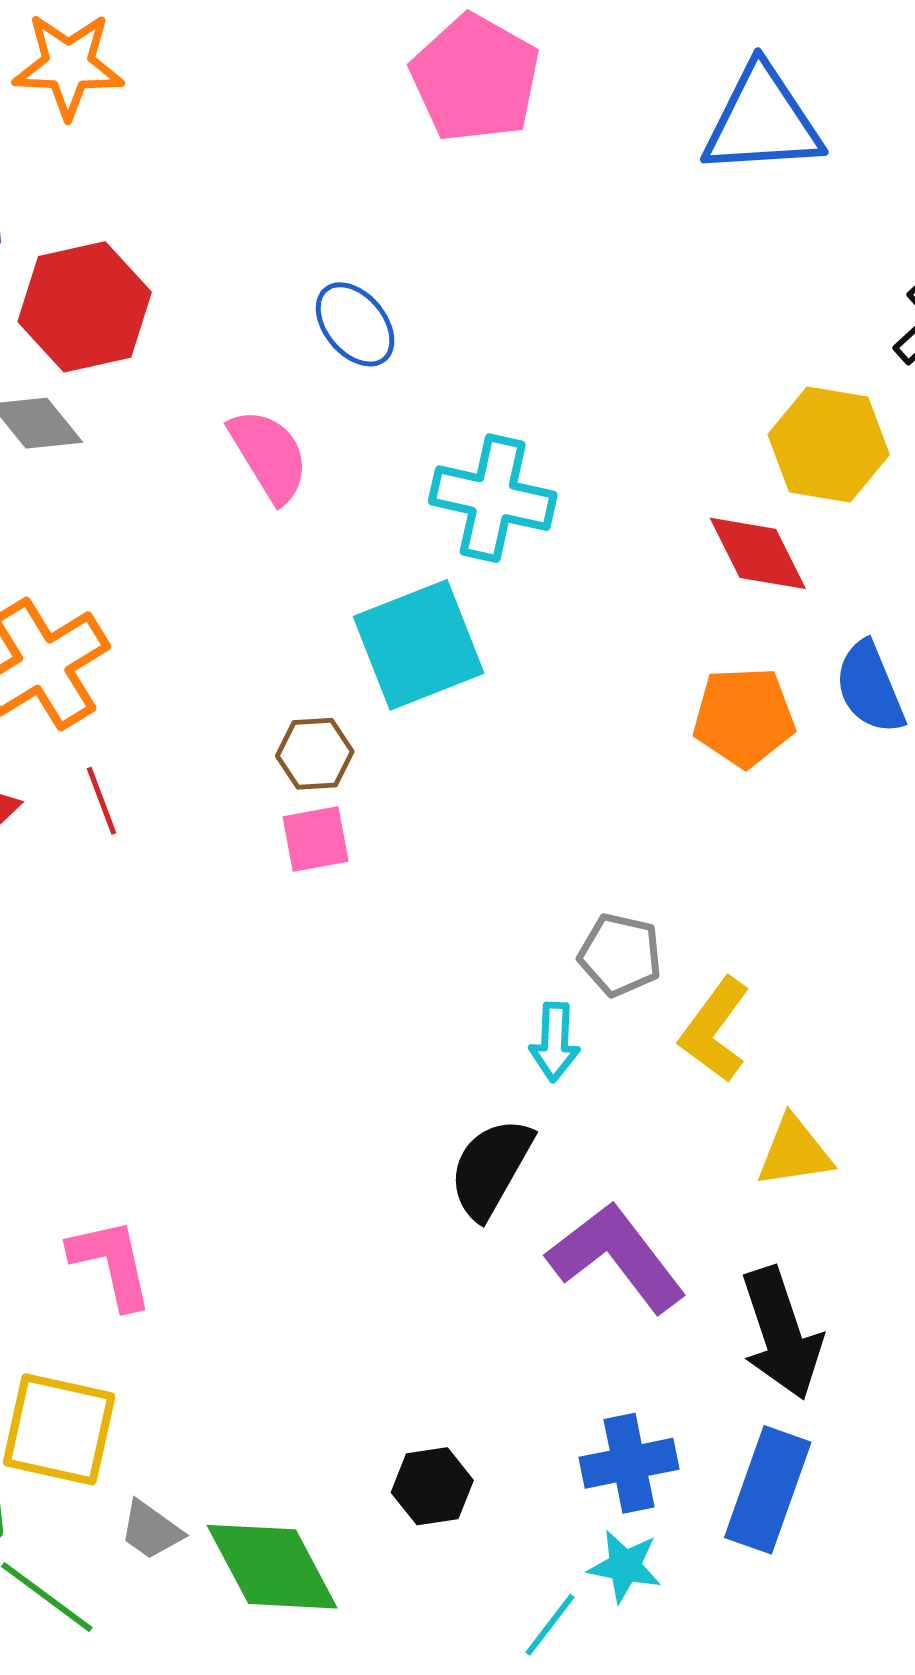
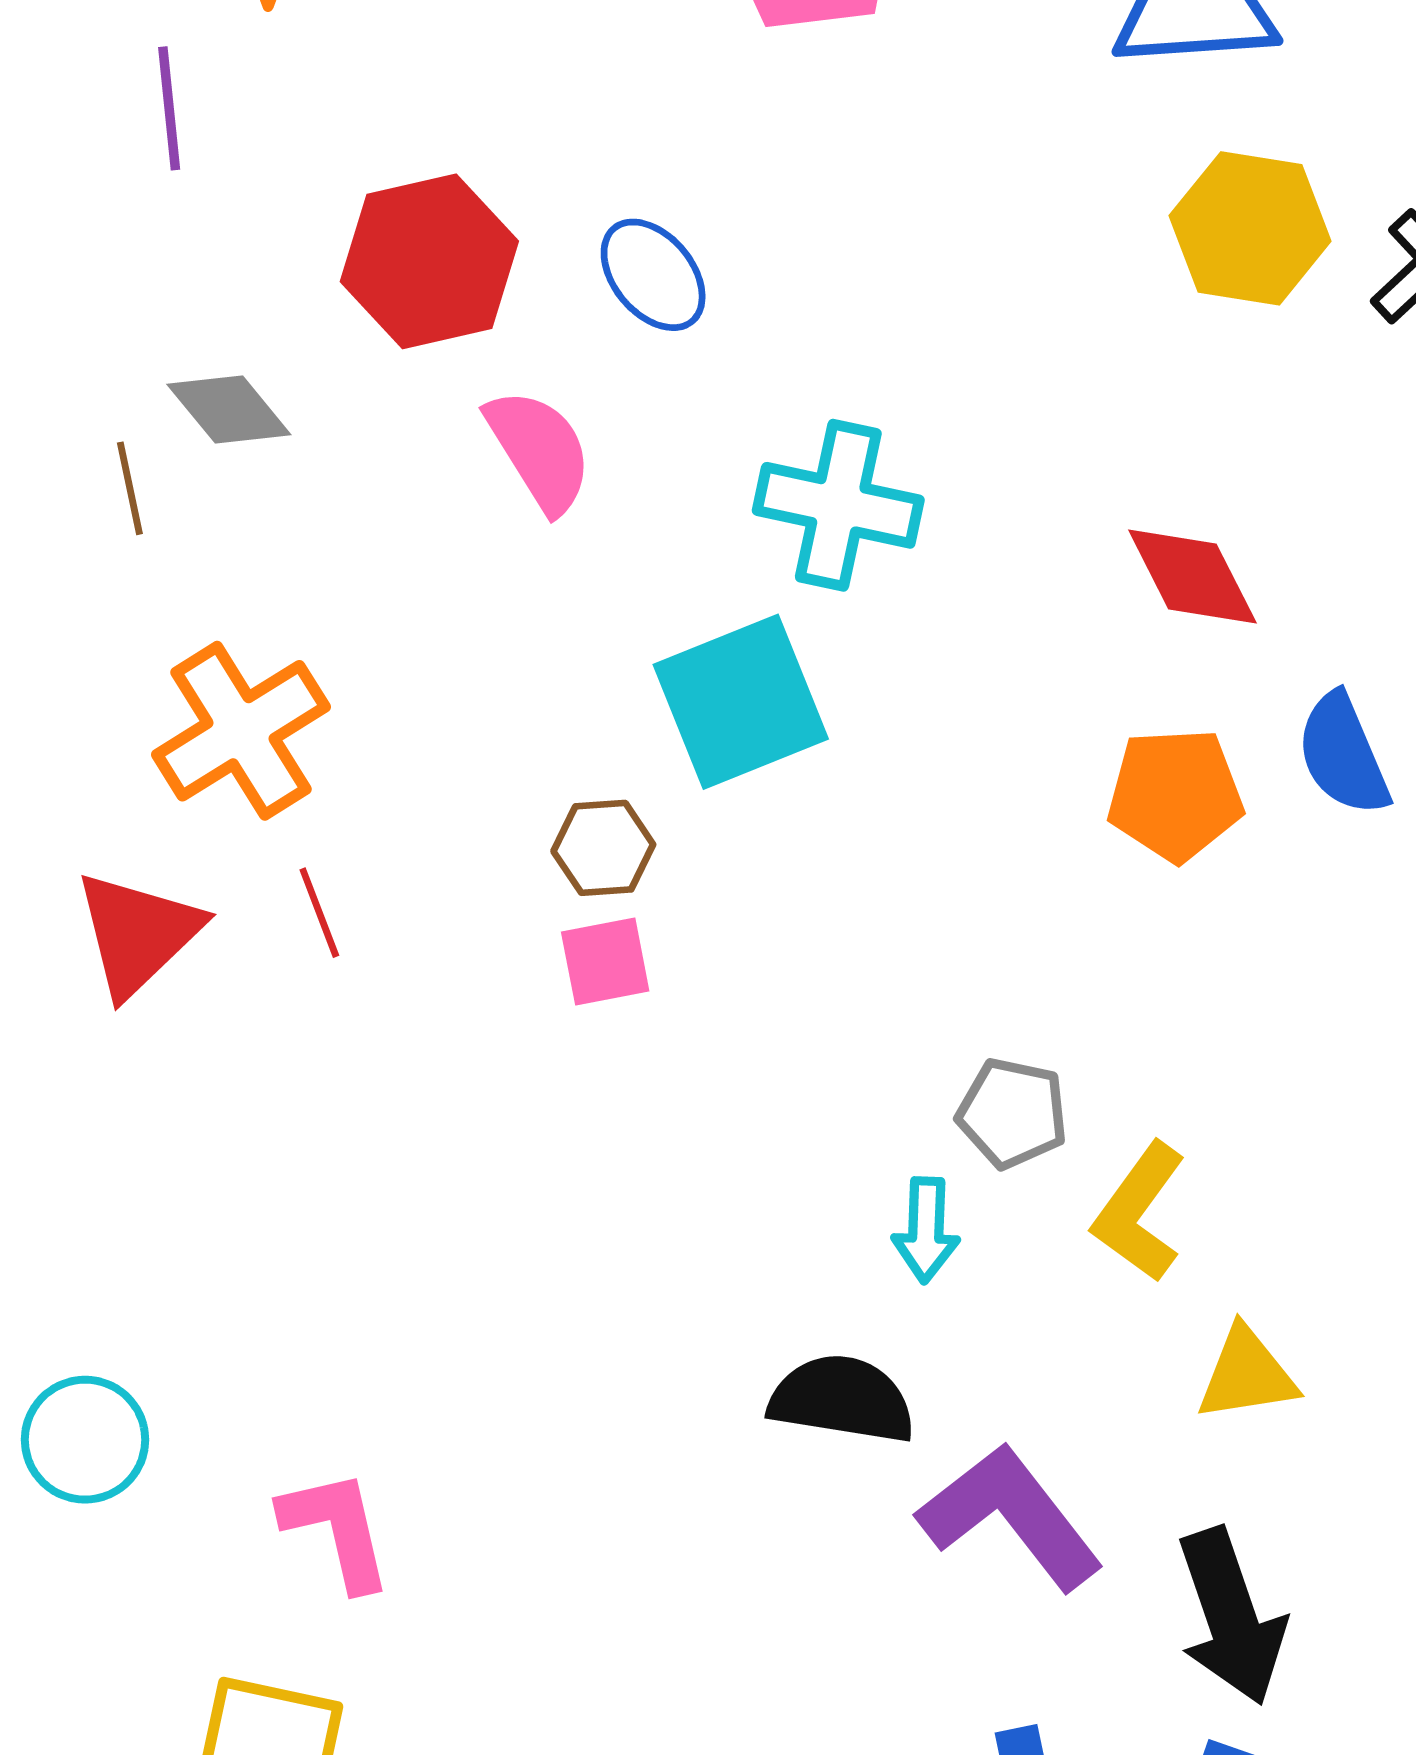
red hexagon: (85, 307) -> (429, 261), moved
yellow hexagon: (829, 445) -> (1250, 228), moved
black semicircle: (491, 1168) -> (842, 1399), turned 70

